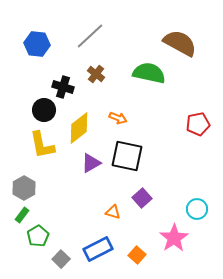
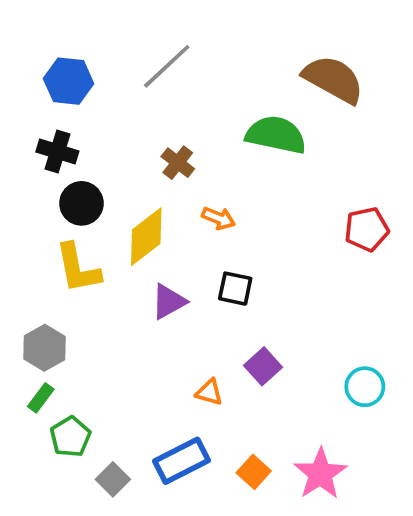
brown cross: (96, 74) -> (178, 163), moved
black cross: (63, 87) -> (57, 152), moved
black square: (127, 156) -> (235, 289), size x0.6
pink star: (174, 238) -> (320, 474), moved

